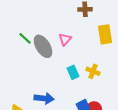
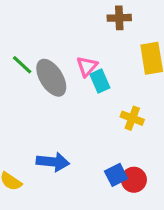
cyan rectangle: (73, 72) -> (100, 81), moved

